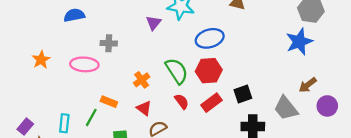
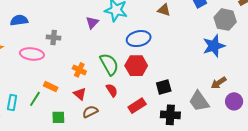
blue semicircle: (74, 15) -> (19, 20), moved
orange cross: (142, 80) -> (79, 70), turned -32
red rectangle: (211, 103) -> (137, 106), moved

